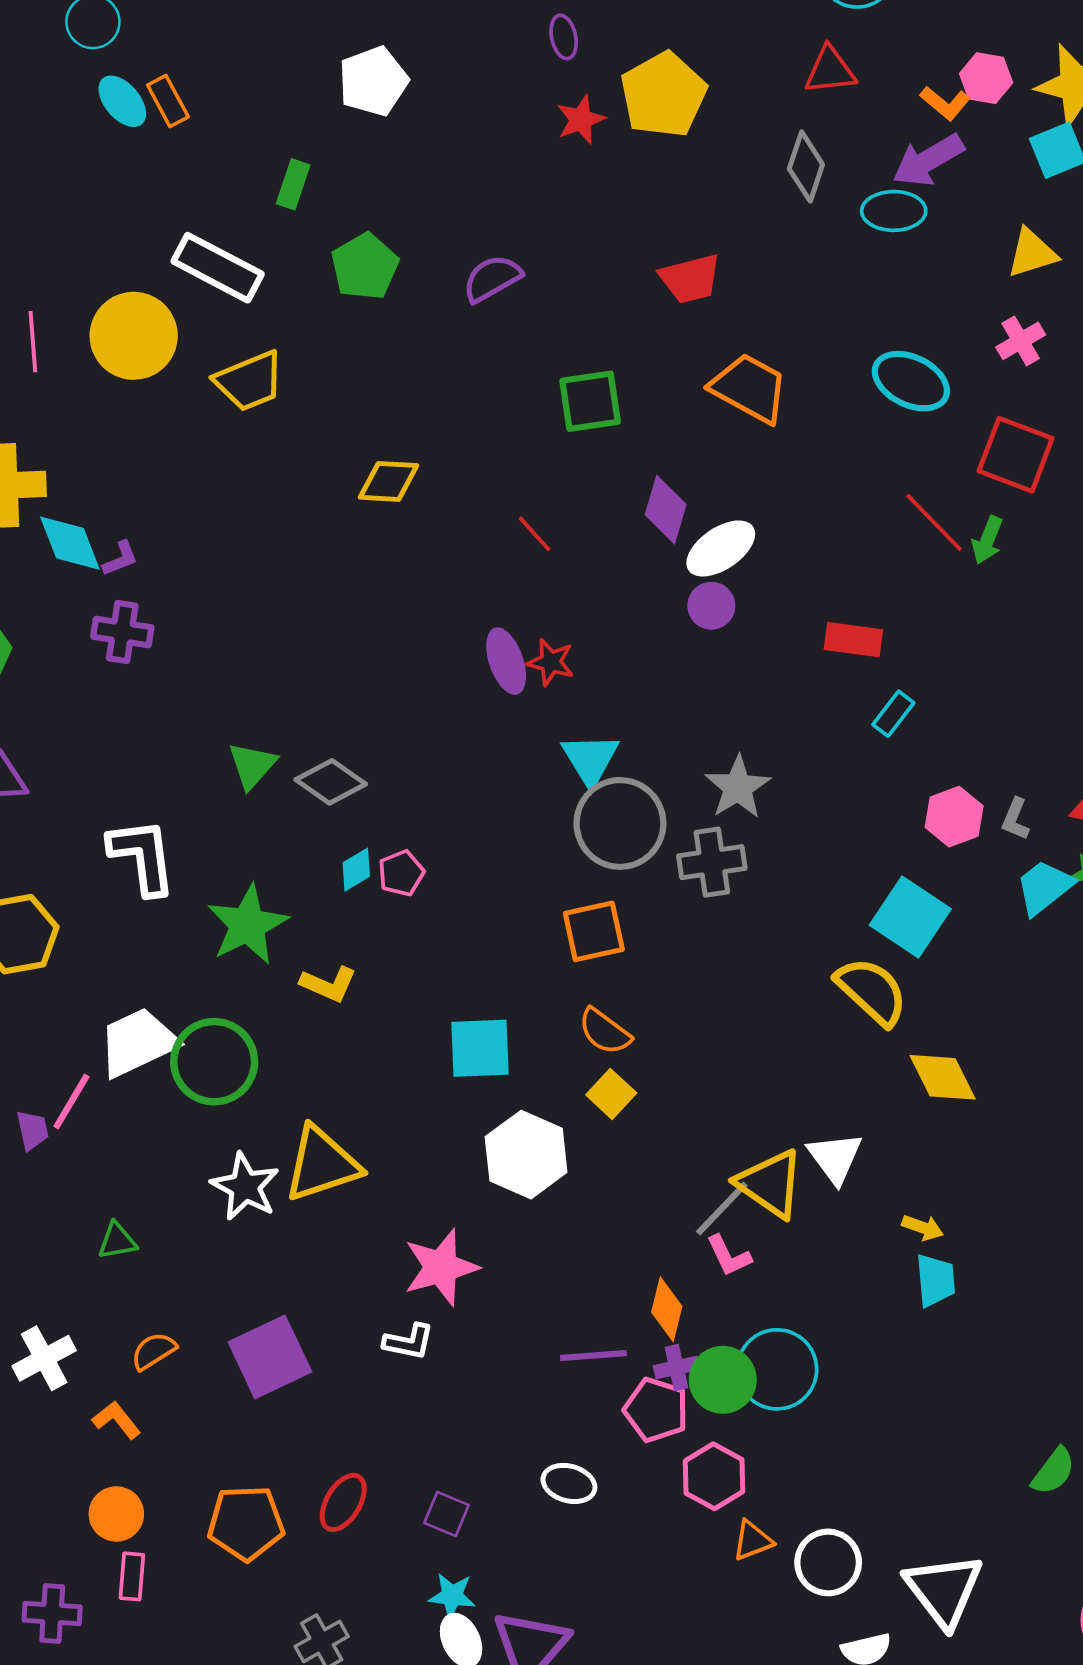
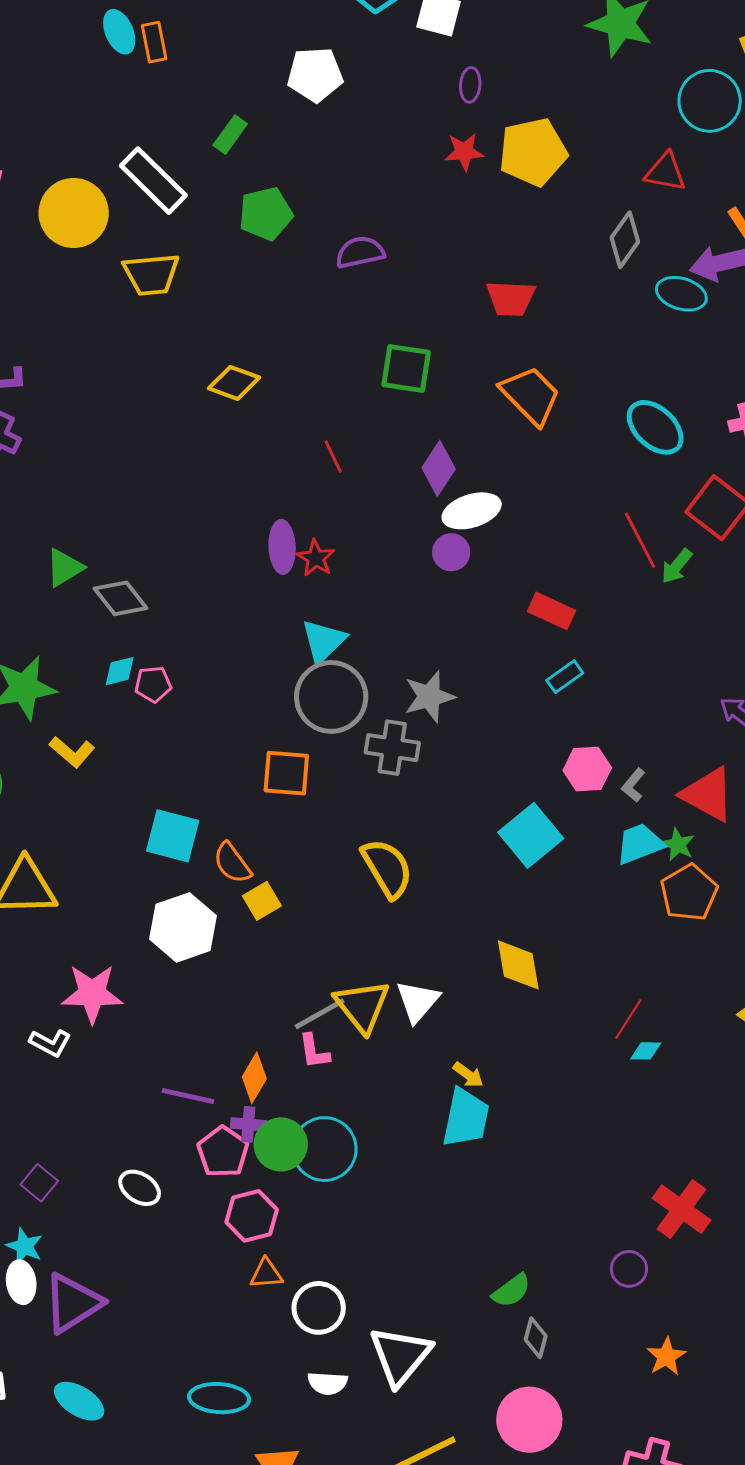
yellow semicircle: (872, 991) -> (387, 868), moved
orange semicircle: (605, 1031) -> (232, 863), moved
cyan trapezoid: (935, 1280) -> (466, 1118), size x1.4

